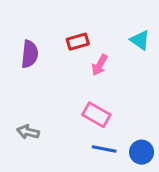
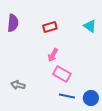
purple semicircle: (30, 54) -> (13, 23), moved
pink arrow: (100, 65) -> (53, 55), moved

